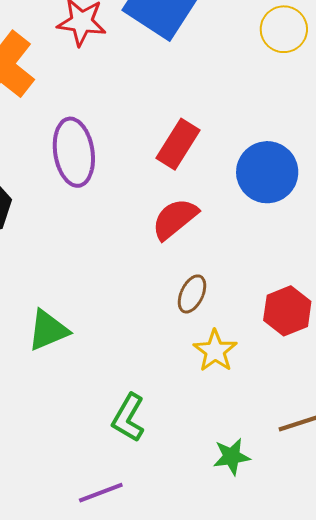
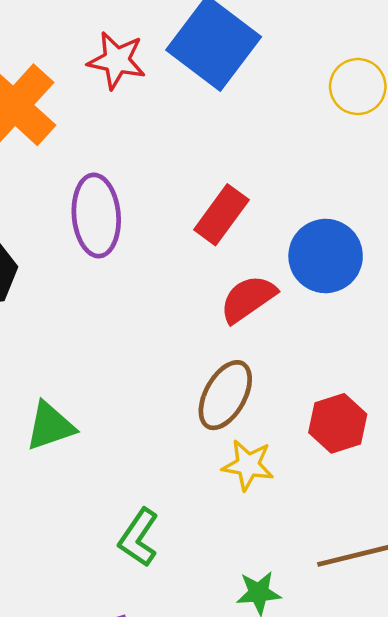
red semicircle: (175, 219) -> (248, 299), moved
brown ellipse: (192, 294) -> (225, 395), size x1.5
yellow star: (215, 351) -> (248, 465), turned -30

